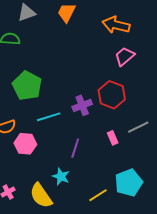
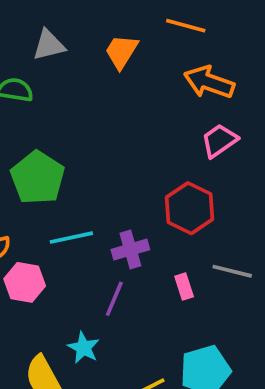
purple cross: (82, 105) -> (130, 250), moved
gray line: (138, 127) -> (232, 271), turned 35

